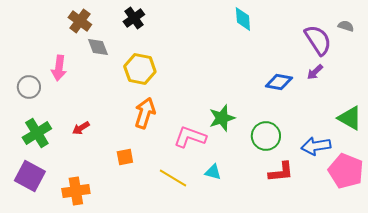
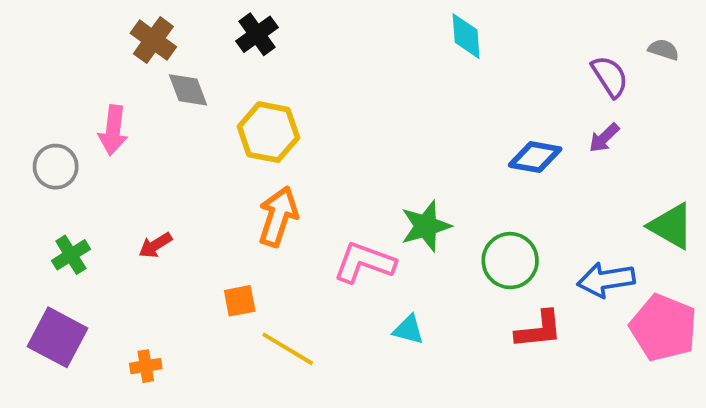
purple semicircle: (318, 40) -> (610, 76), size x0.7
green cross: (37, 133) -> (71, 255), size x0.7
yellow line: (173, 178) -> (288, 349), moved
orange cross: (76, 191) -> (146, 366), size x0.6

